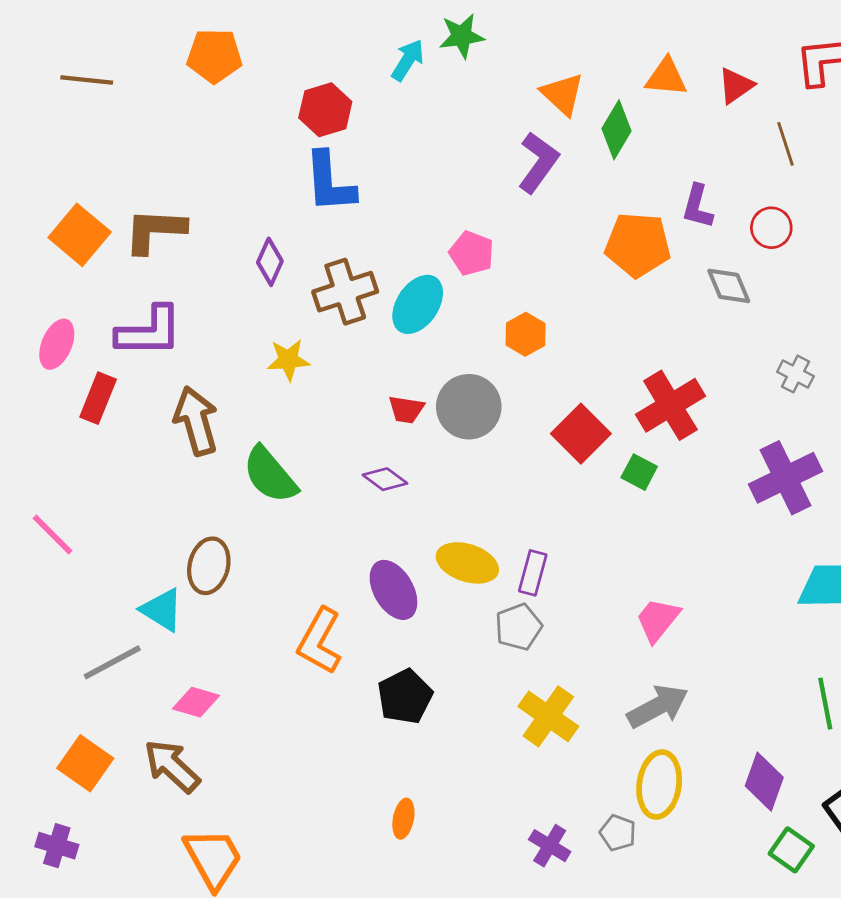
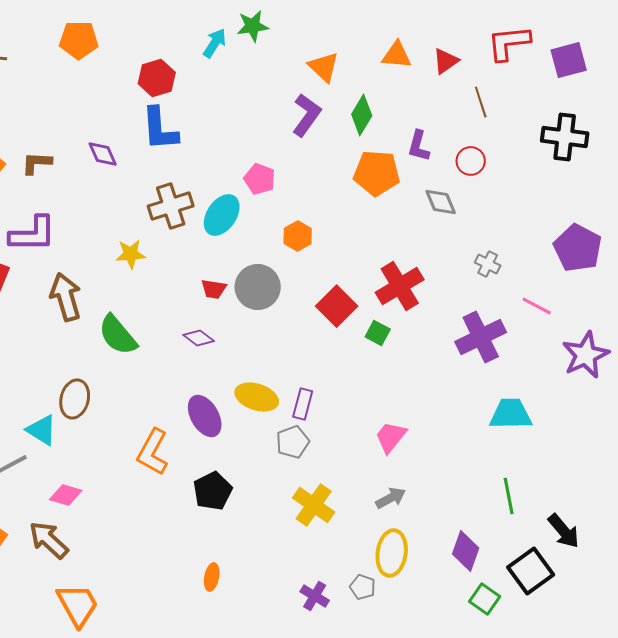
green diamond: (617, 130) -> (362, 115), moved
brown L-shape: (155, 231) -> (37, 163), size x0.7
purple diamond: (270, 262) -> (103, 154), moved, turned -48
gray arrow: (658, 706) -> (391, 498), size x0.7

